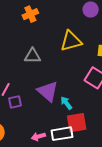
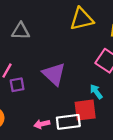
gray triangle: (33, 56) -> (21, 31), moved
cyan arrow: (66, 103) -> (96, 92), moved

